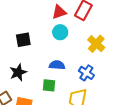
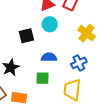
black square: (23, 40) -> (26, 36), moved
blue cross: (86, 73) -> (79, 63), turned 35

